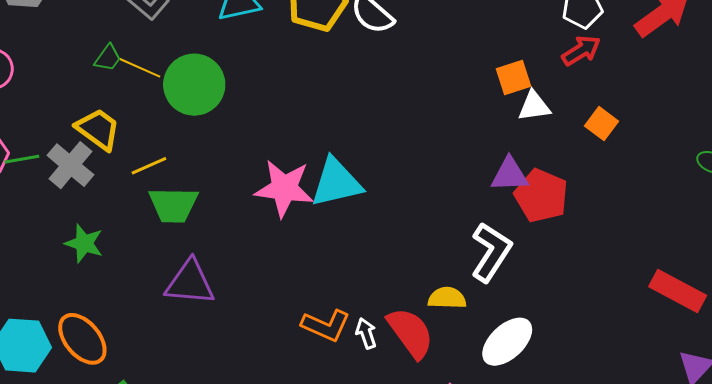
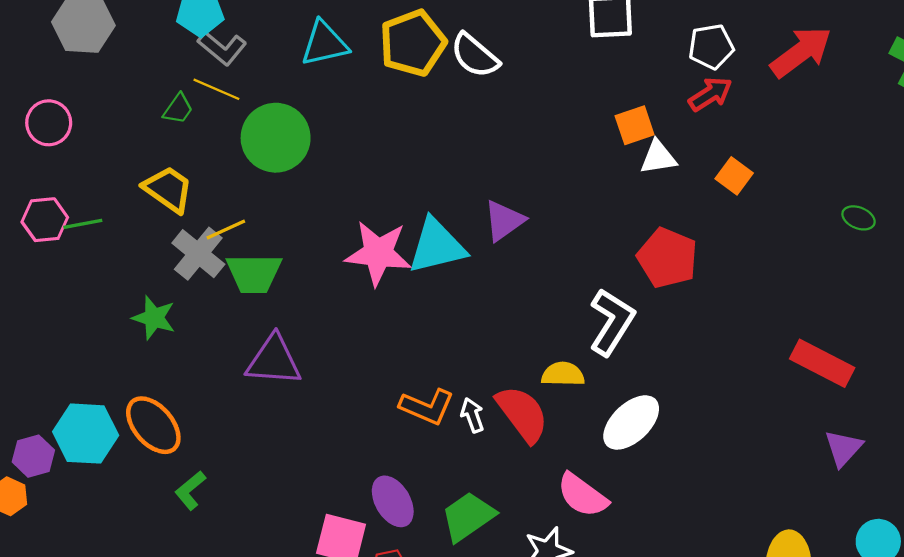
yellow line: (140, 68) -> (216, 89), moved
gray cross: (70, 165) -> (198, 254), moved
purple triangle: (510, 175) -> (504, 221), moved, turned -33

